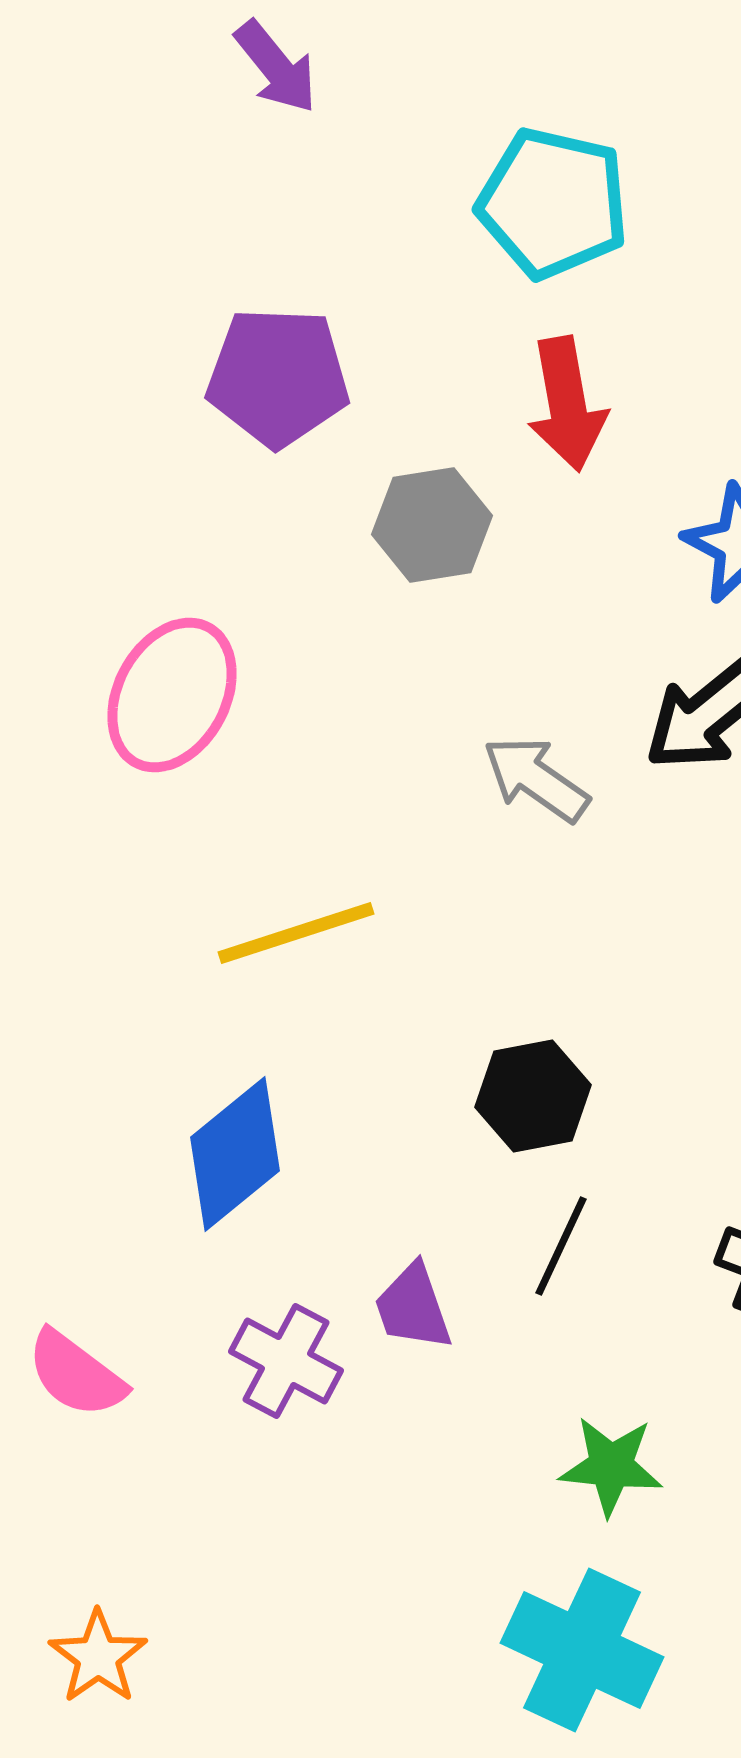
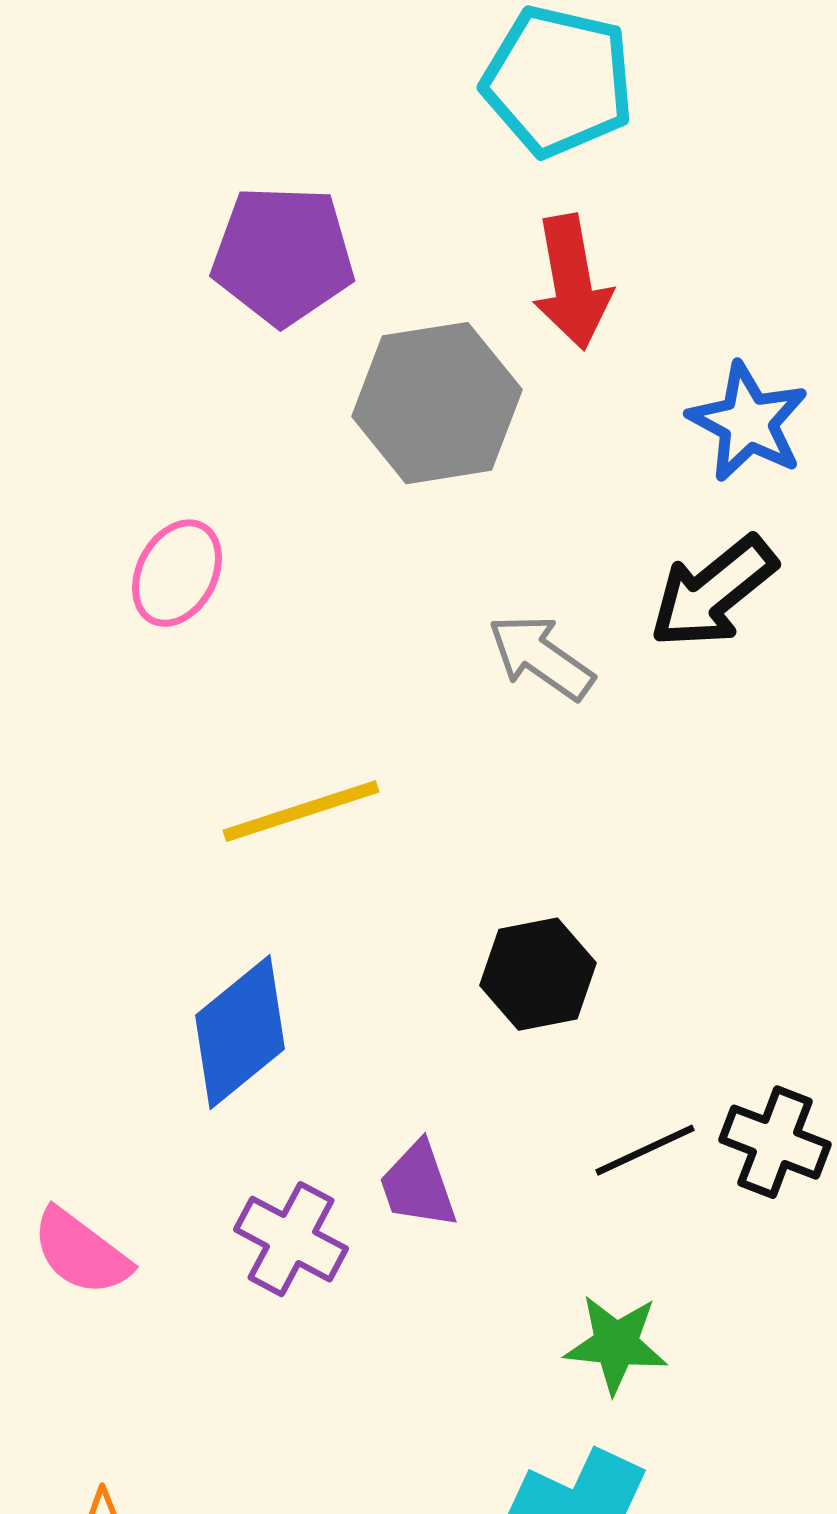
gray hexagon: (432, 525) -> (437, 403), size x1.4
pink ellipse: (172, 695) -> (177, 573), size x0.7
black line: (561, 1246) -> (645, 1150), moved, turned 40

